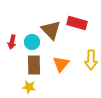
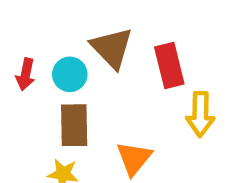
red rectangle: (77, 23) -> (169, 66), moved, turned 60
orange triangle: (61, 64) -> (134, 158), moved

